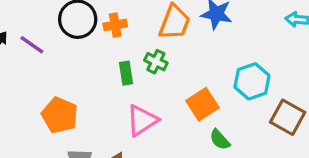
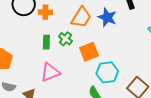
cyan hexagon: (252, 81) -> (107, 72), moved
orange square: (202, 104) -> (89, 52), moved

